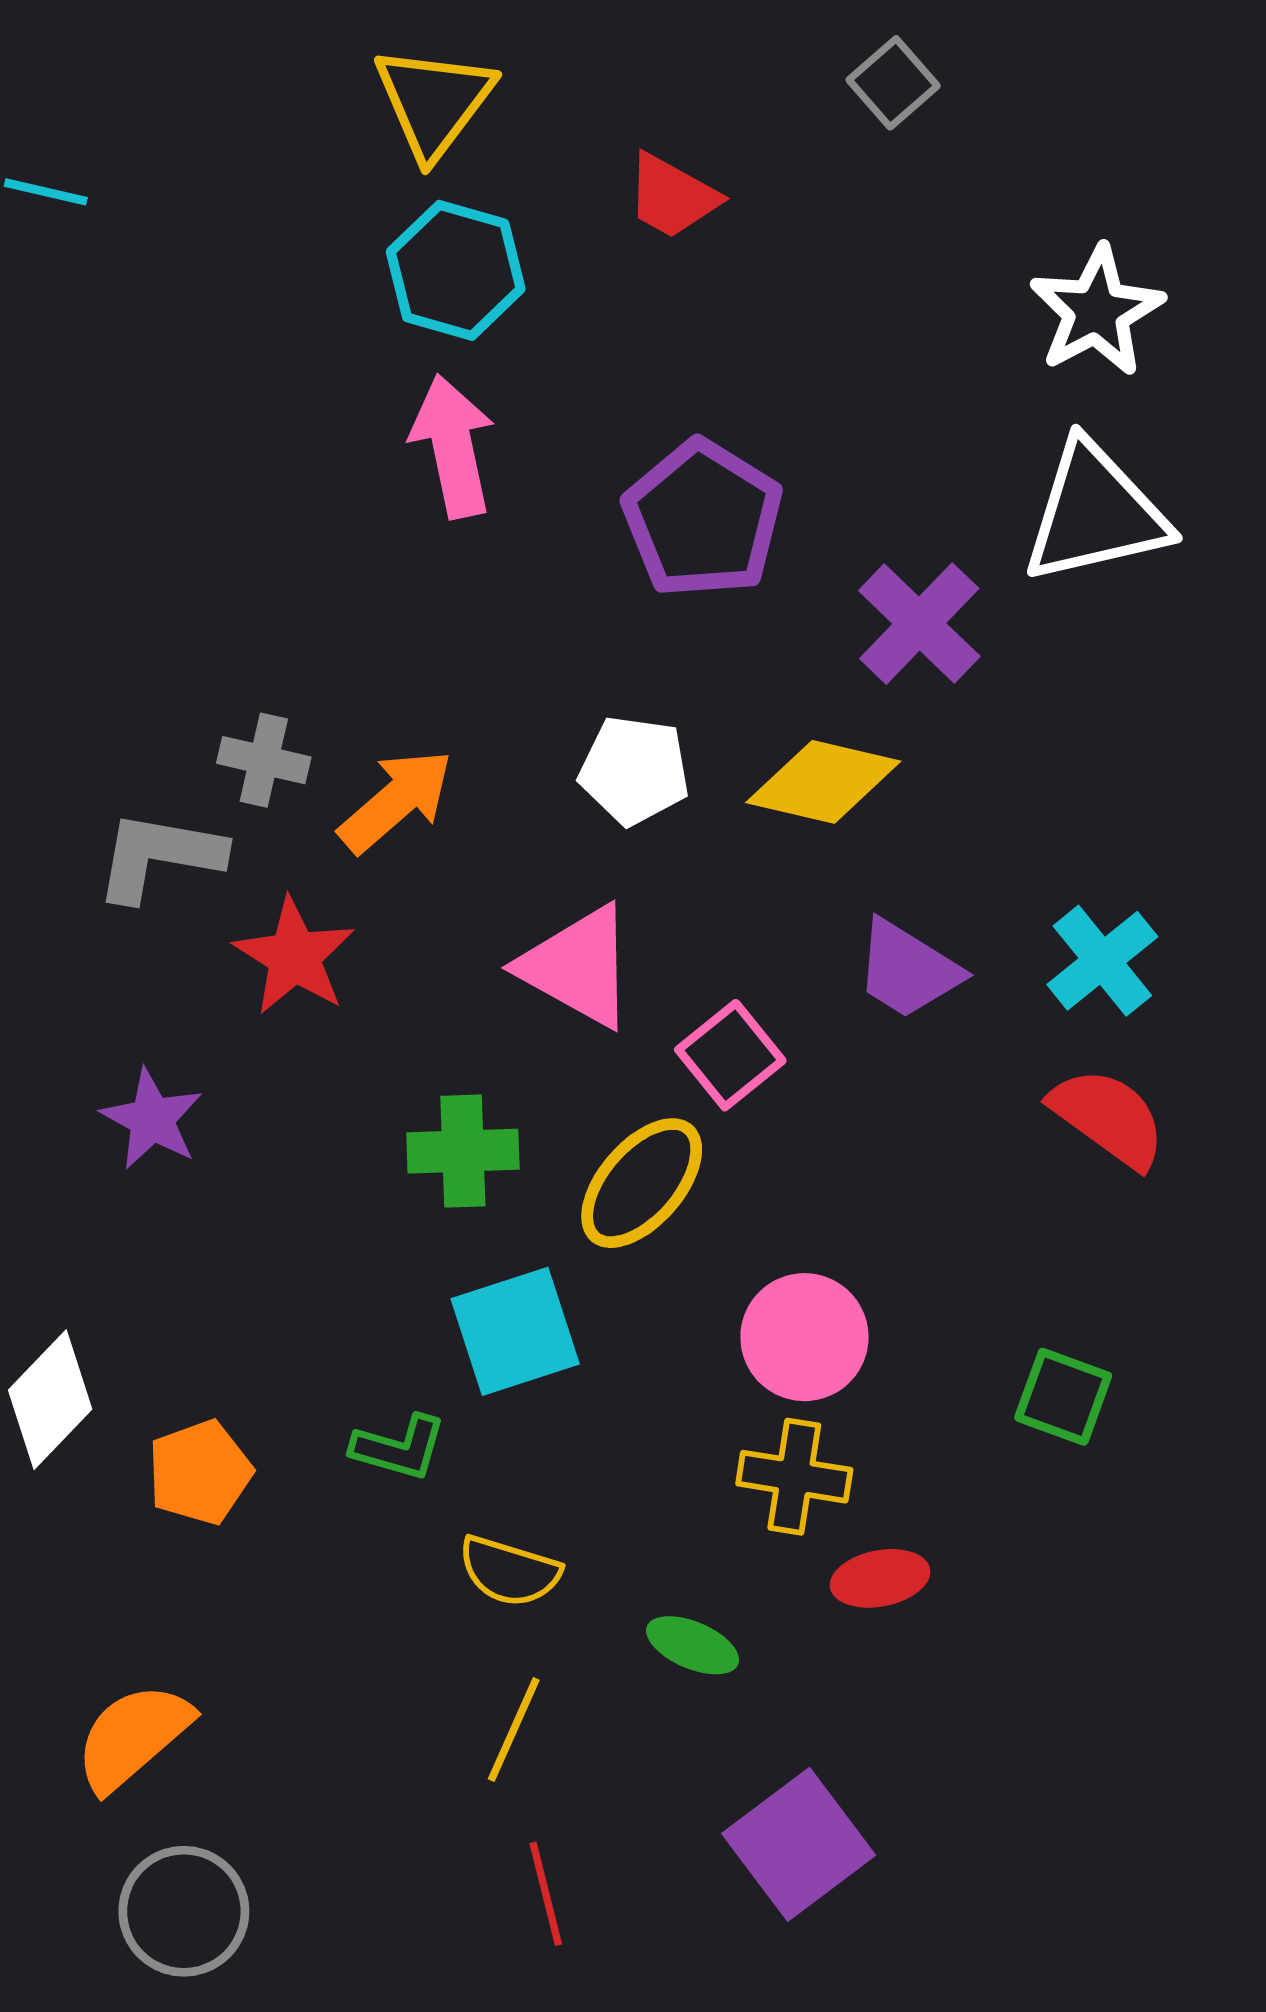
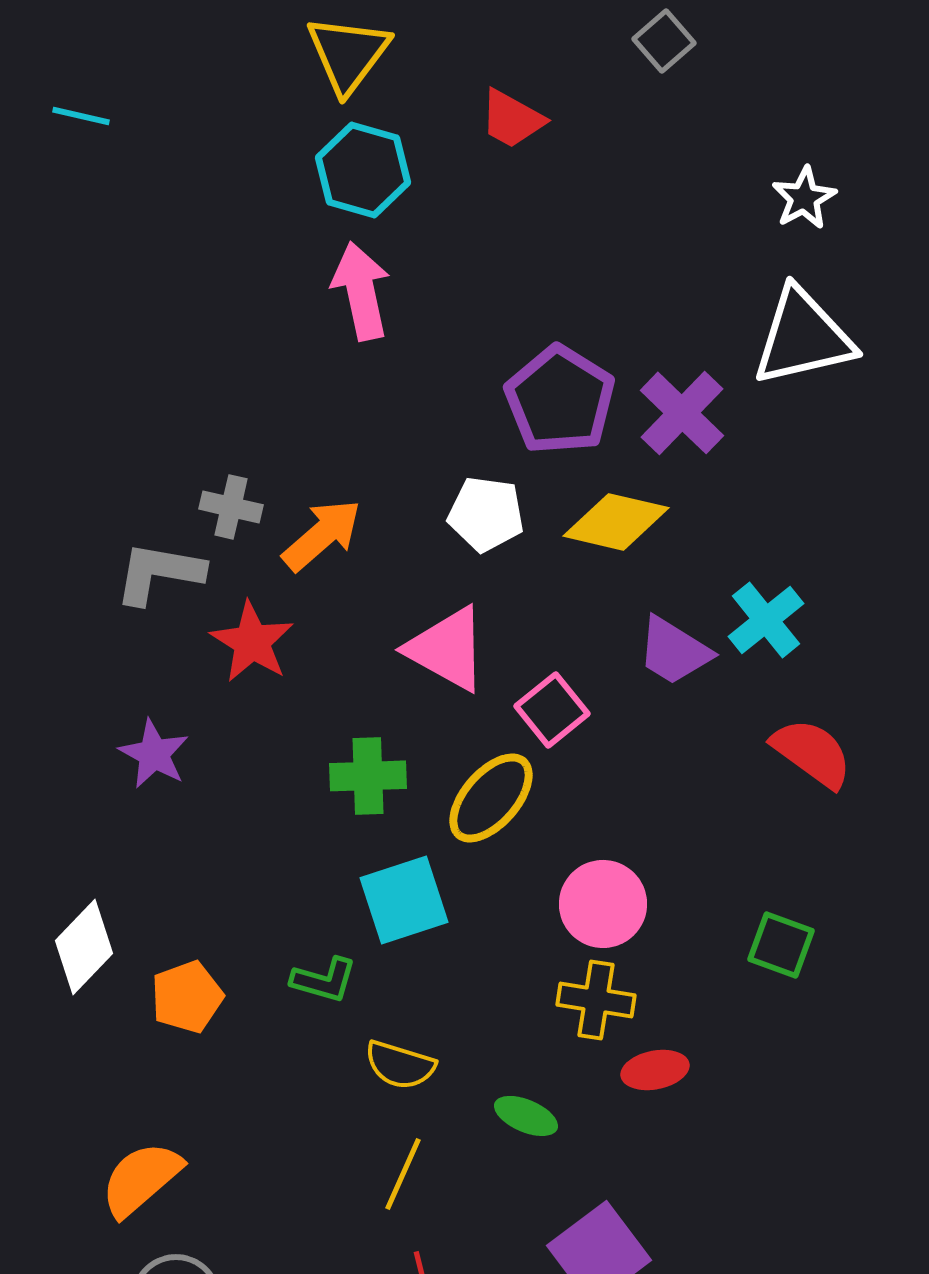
white star: (1097, 311) -> (804, 198), size x0.7
purple pentagon: (703, 519) -> (560, 400), moved
cyan cross: (1102, 961) -> (766, 620), moved

